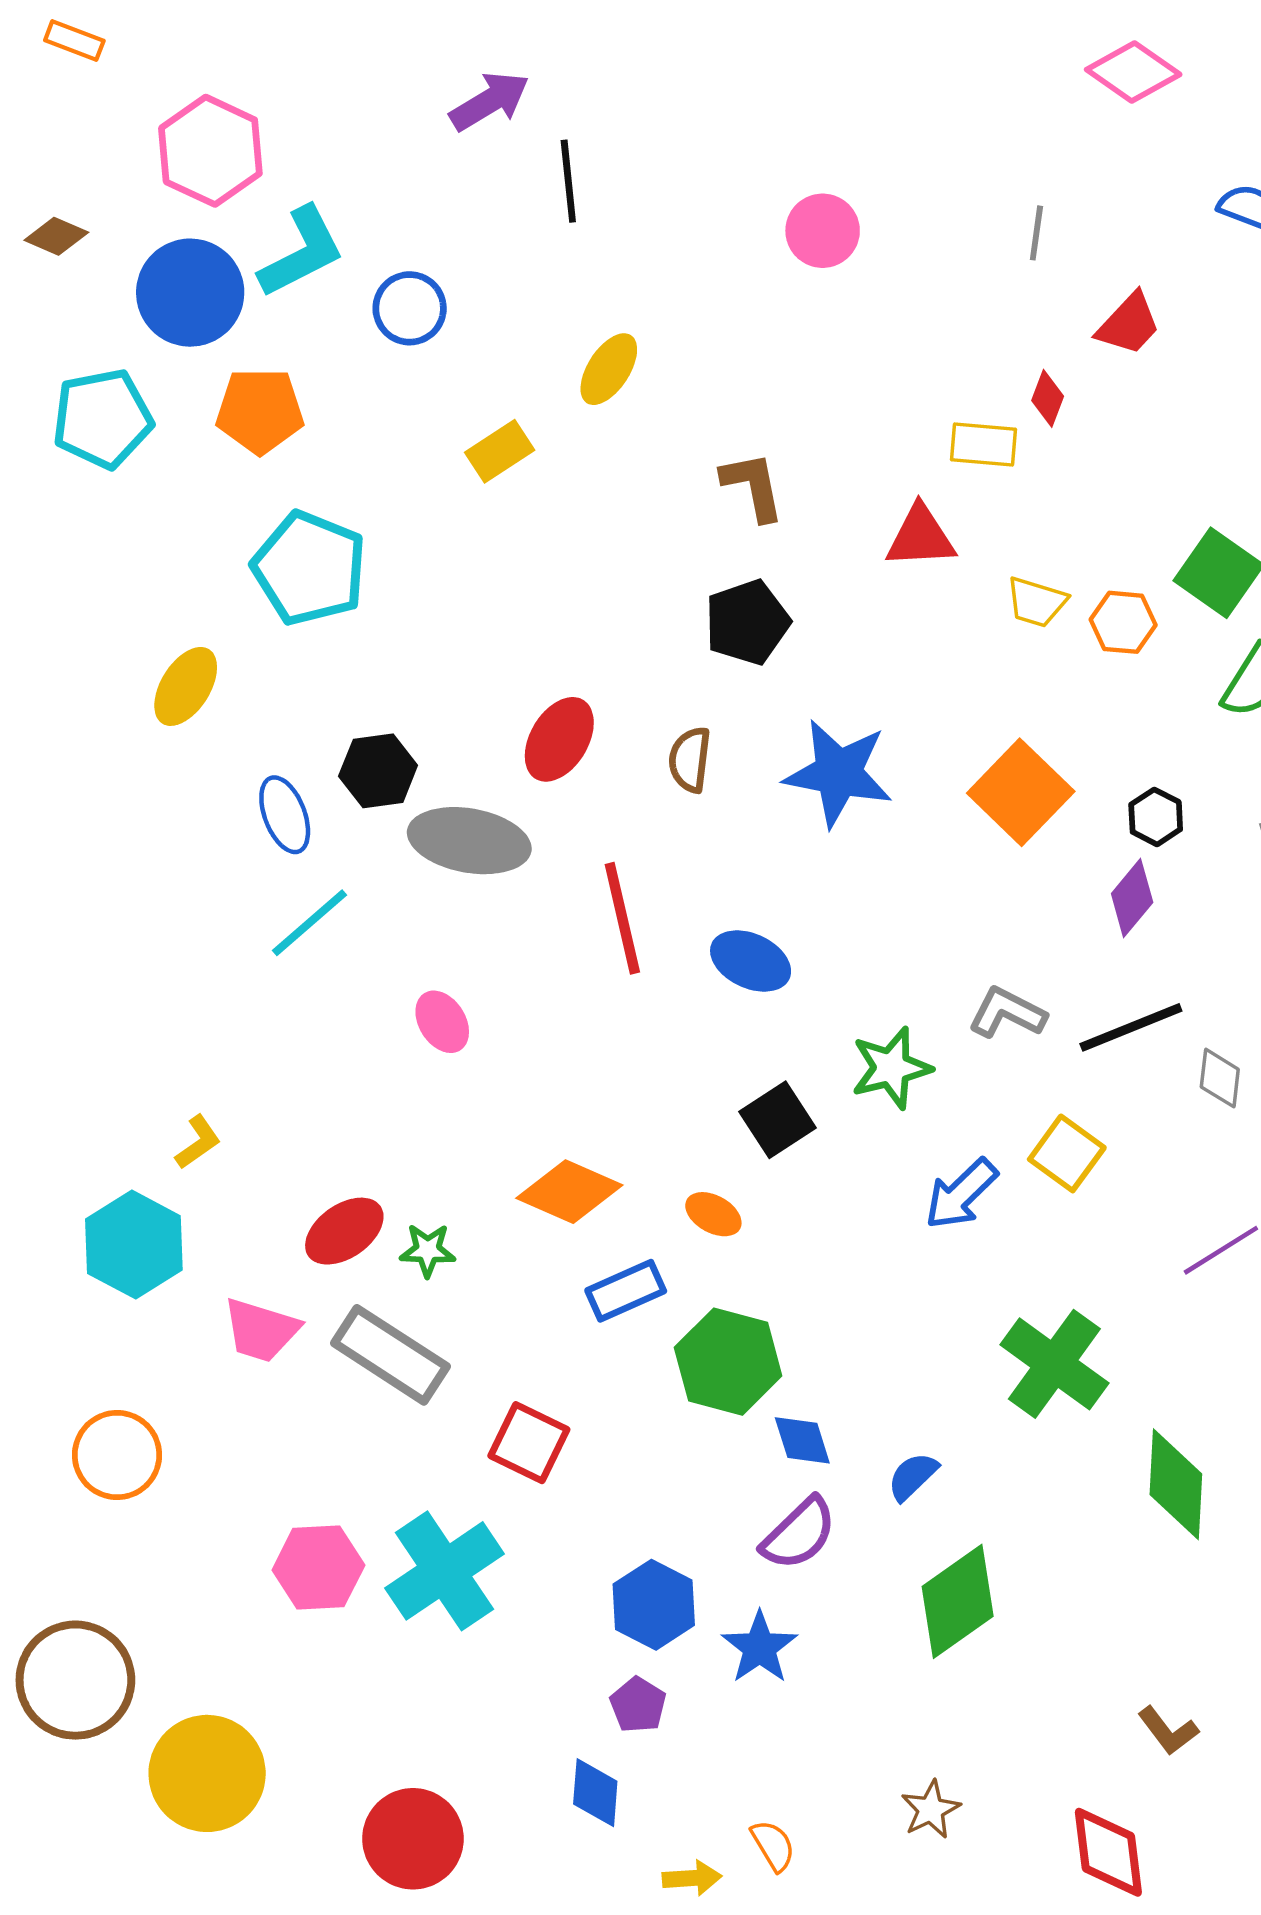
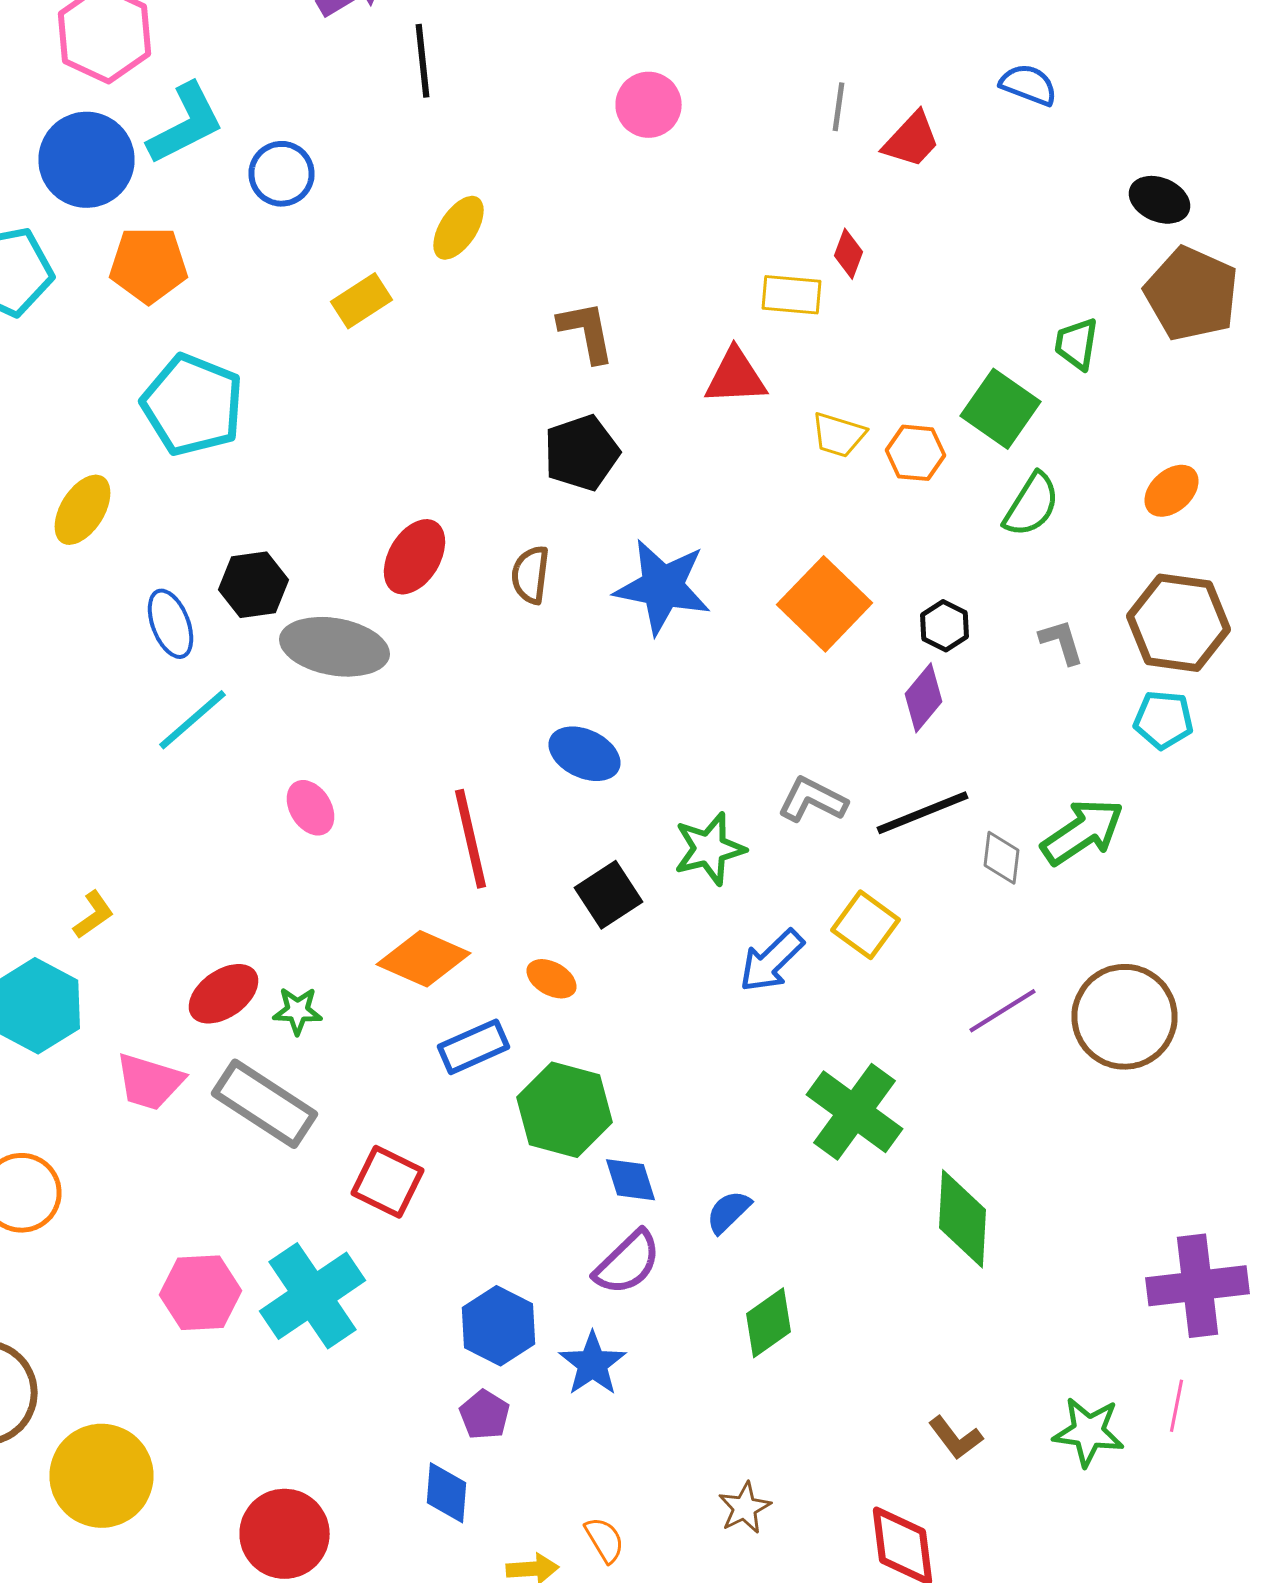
red trapezoid: (1129, 324) -> (912, 140), moved
red line: (622, 918) -> (470, 839), moved
green diamond: (958, 1601) -> (768, 1323), size x0.7

